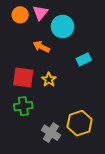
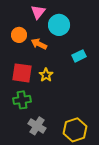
orange circle: (20, 15) -> (19, 35), moved
yellow hexagon: (80, 123) -> (75, 130), moved
gray cross: (51, 133) -> (37, 126), moved

